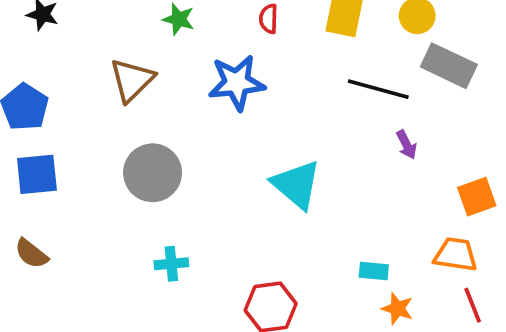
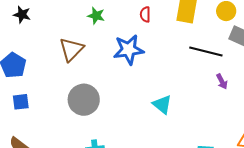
blue square: (37, 174) -> (21, 102), size x0.7
cyan triangle: (296, 185) -> (162, 104), size x0.7

